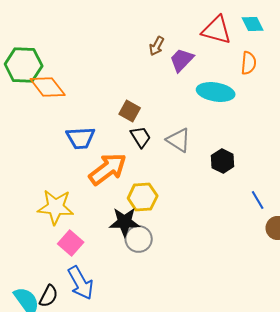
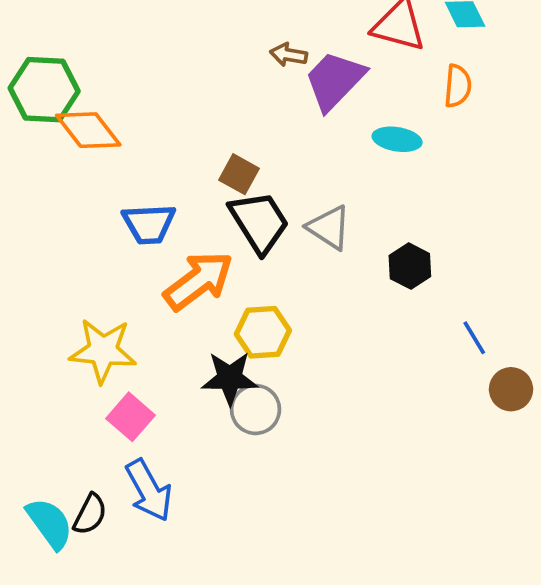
brown arrow: (157, 46) -> (289, 55), turned 72
purple trapezoid: (182, 60) -> (335, 80), size x1.4
cyan ellipse: (216, 92) -> (397, 139), size x0.7
black trapezoid: (141, 137) -> (259, 222), size x1.6

